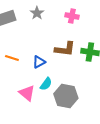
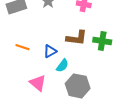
cyan semicircle: (46, 84) -> (62, 66), moved

